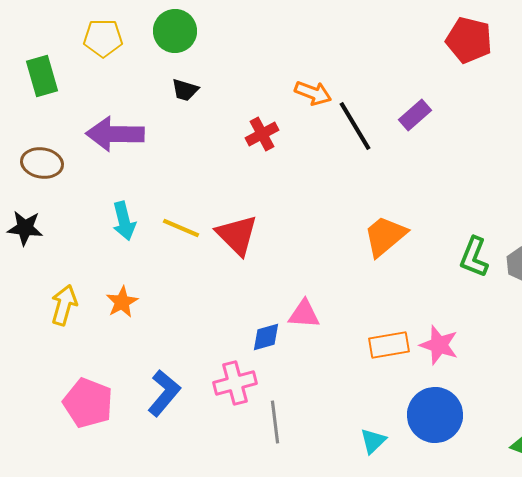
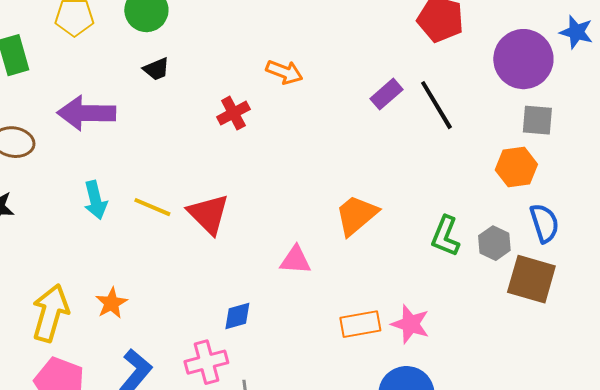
black trapezoid: (185, 90) -> (156, 69), turned -40
black line: (355, 126) -> (436, 105), moved
orange star: (122, 302) -> (111, 303), moved
yellow arrow: (64, 305) -> (50, 313), moved, size x1.4
pink triangle: (304, 314) -> (295, 260), moved

